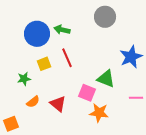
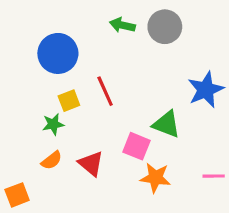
green arrow: (62, 30) -> (122, 25), moved
green star: (24, 79) -> (53, 124), moved
pink line: (136, 98) -> (214, 176), moved

